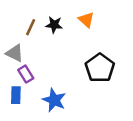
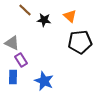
brown line: (31, 27) -> (25, 10), moved, turned -72
black pentagon: (100, 68) -> (80, 42), moved, turned 30

